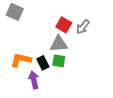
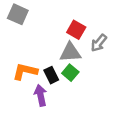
gray arrow: (83, 27) -> (99, 43), moved
green square: (59, 61) -> (70, 73), turned 32

